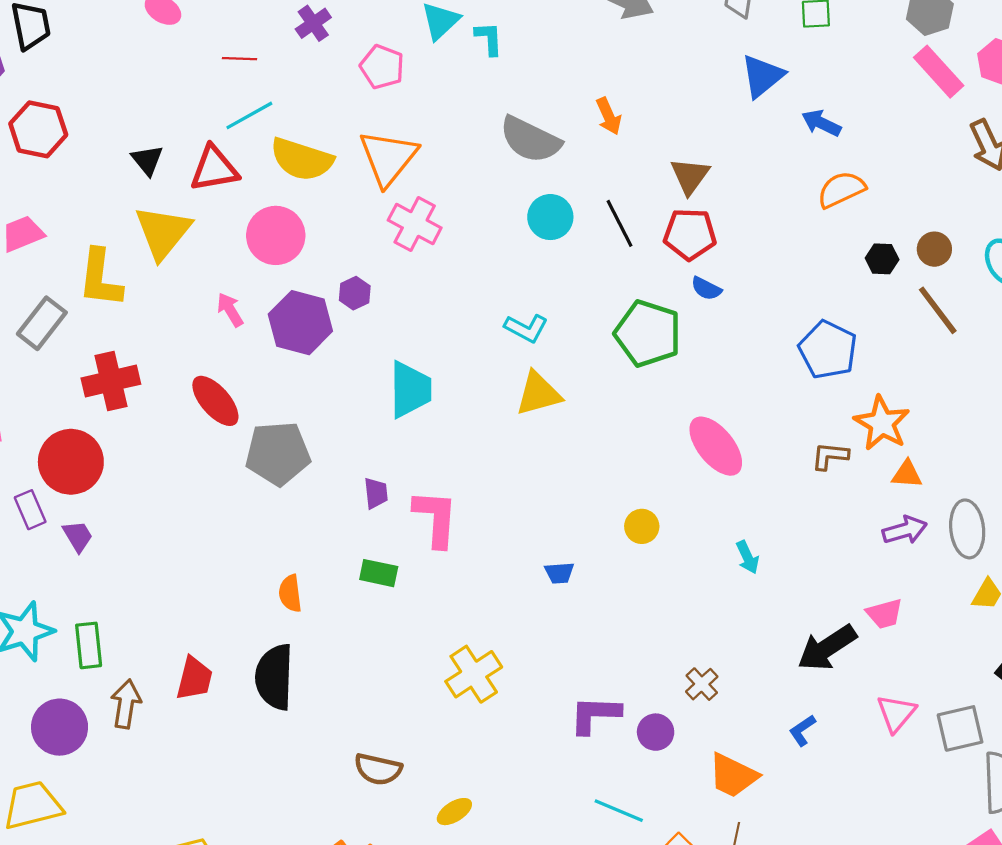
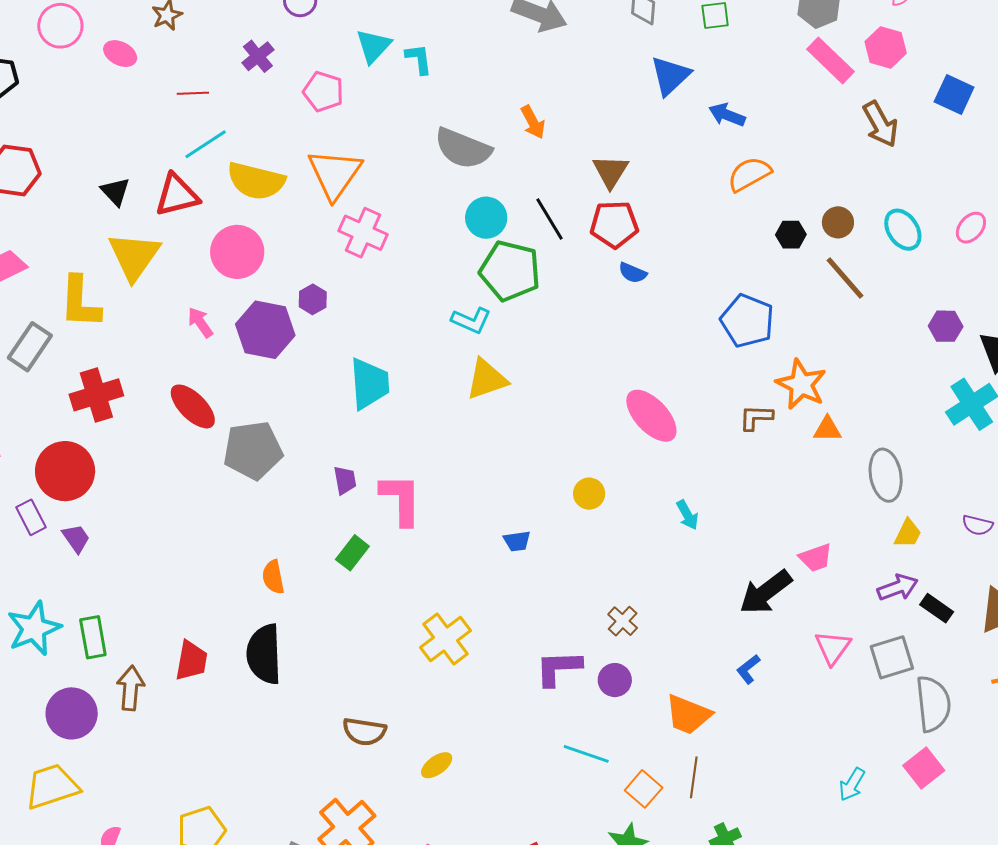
green pentagon: (648, 333) -> (510, 271), moved
purple arrow: (905, 530) -> (898, 588), moved
green rectangle: (379, 573) -> (352, 553), turned -60
brown cross: (702, 684) -> (623, 621), moved

